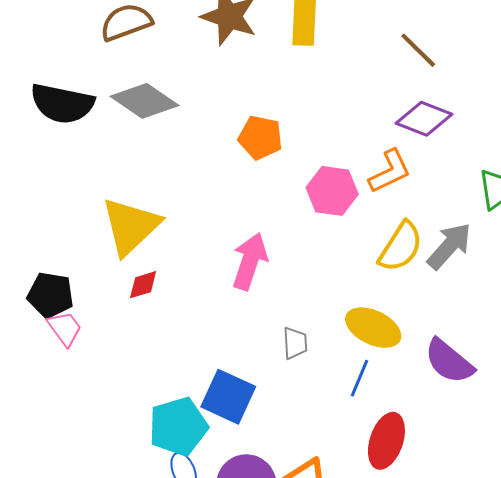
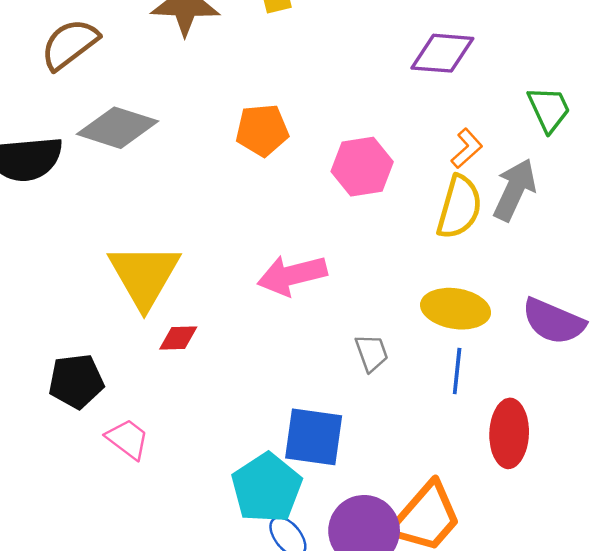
orange L-shape: (390, 171) -> (467, 148), moved, size x0.7
pink arrow: (250, 261) -> (292, 275), turned -106
red diamond: (143, 285) -> (178, 338), turned 32
pink trapezoid: (65, 328) -> (127, 439), moved

